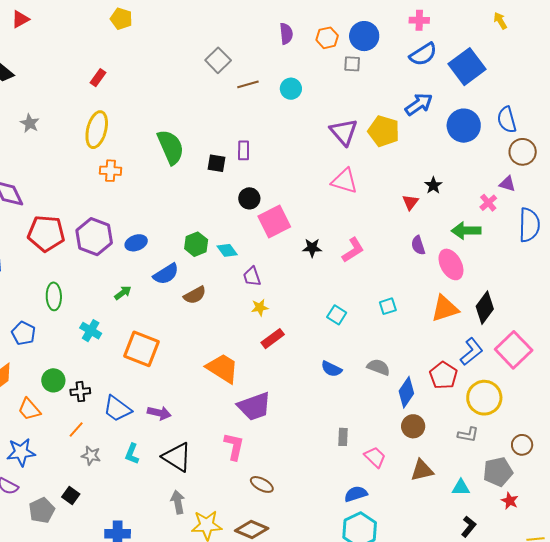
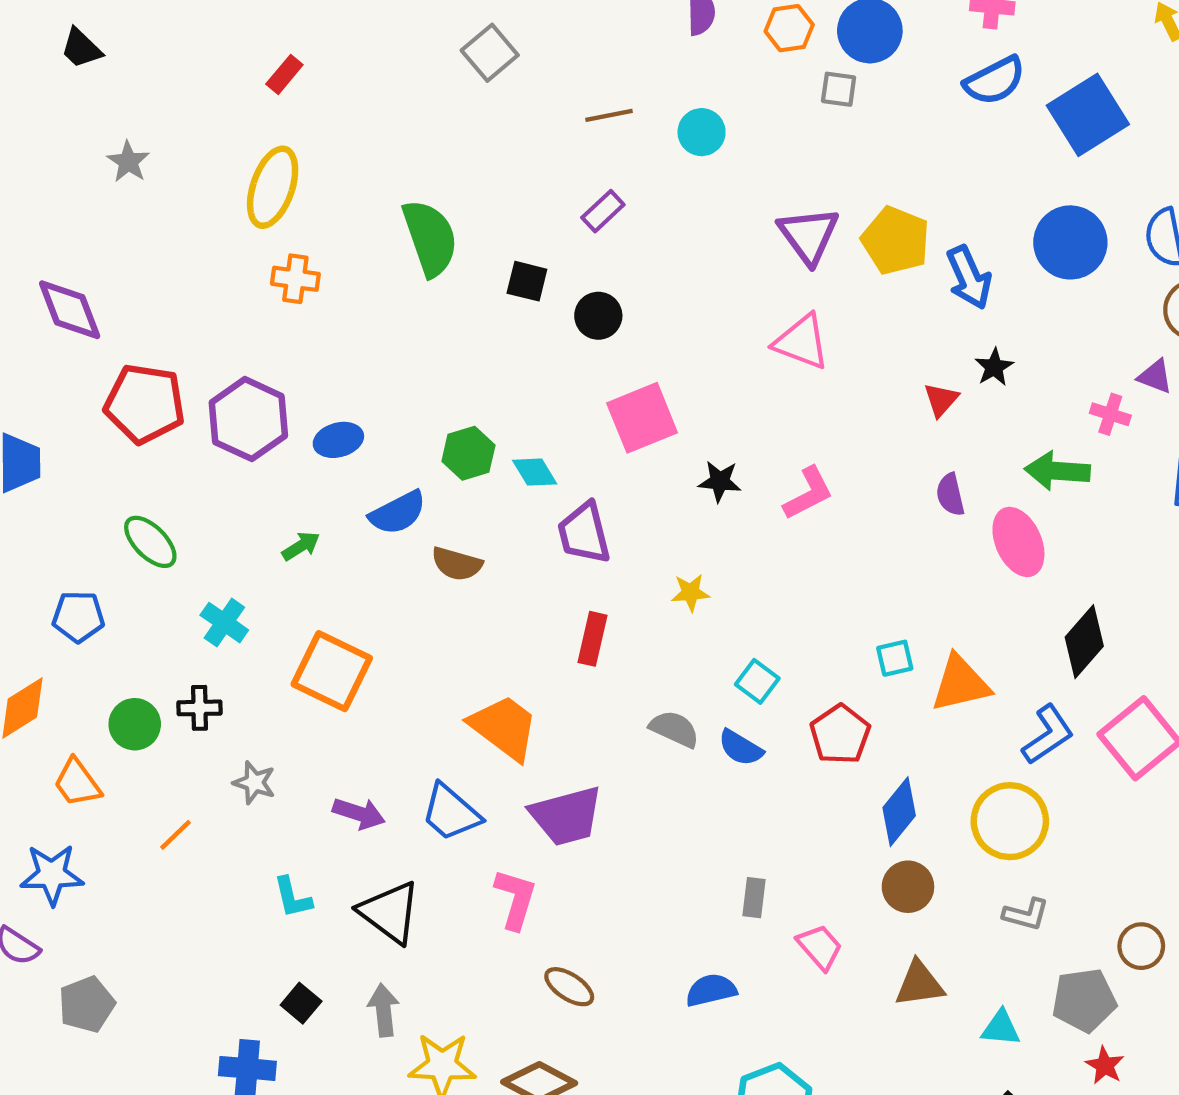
gray square: (218, 60) -> (490, 53), moved
blue arrow: (419, 104) -> (969, 278), moved, turned 96
purple rectangle: (244, 150) -> (603, 211), moved, turned 42
black circle: (249, 198) -> (598, 316), moved
pink cross: (488, 203) -> (1110, 414), turned -36
purple trapezoid: (252, 276) -> (584, 533), size x1.4
brown semicircle: (195, 295) -> (457, 564), turned 40
green ellipse: (54, 296) -> (150, 542), turned -48
cyan square: (388, 306) -> (895, 658), moved
yellow star: (260, 307) -> (690, 593), moved
orange triangle: (445, 308) -> (960, 683), moved
cyan square: (337, 315) -> (757, 681), moved
blue pentagon: (24, 333) -> (78, 617), turned -30
red rectangle: (273, 339) -> (592, 639), moved, turned -45
gray semicircle: (378, 367) -> (674, 729), moved
red pentagon: (443, 375) -> (840, 734), moved
black cross: (80, 392) -> (200, 708), moved
yellow circle: (484, 398) -> (1010, 821), moved
blue trapezoid: (117, 409) -> (451, 813), moved
cyan L-shape: (132, 454) -> (293, 897), turned -40
gray star: (91, 456) -> (254, 783), moved
blue semicircle: (356, 494) -> (711, 990), moved
black square: (71, 495) -> (301, 1003), moved

